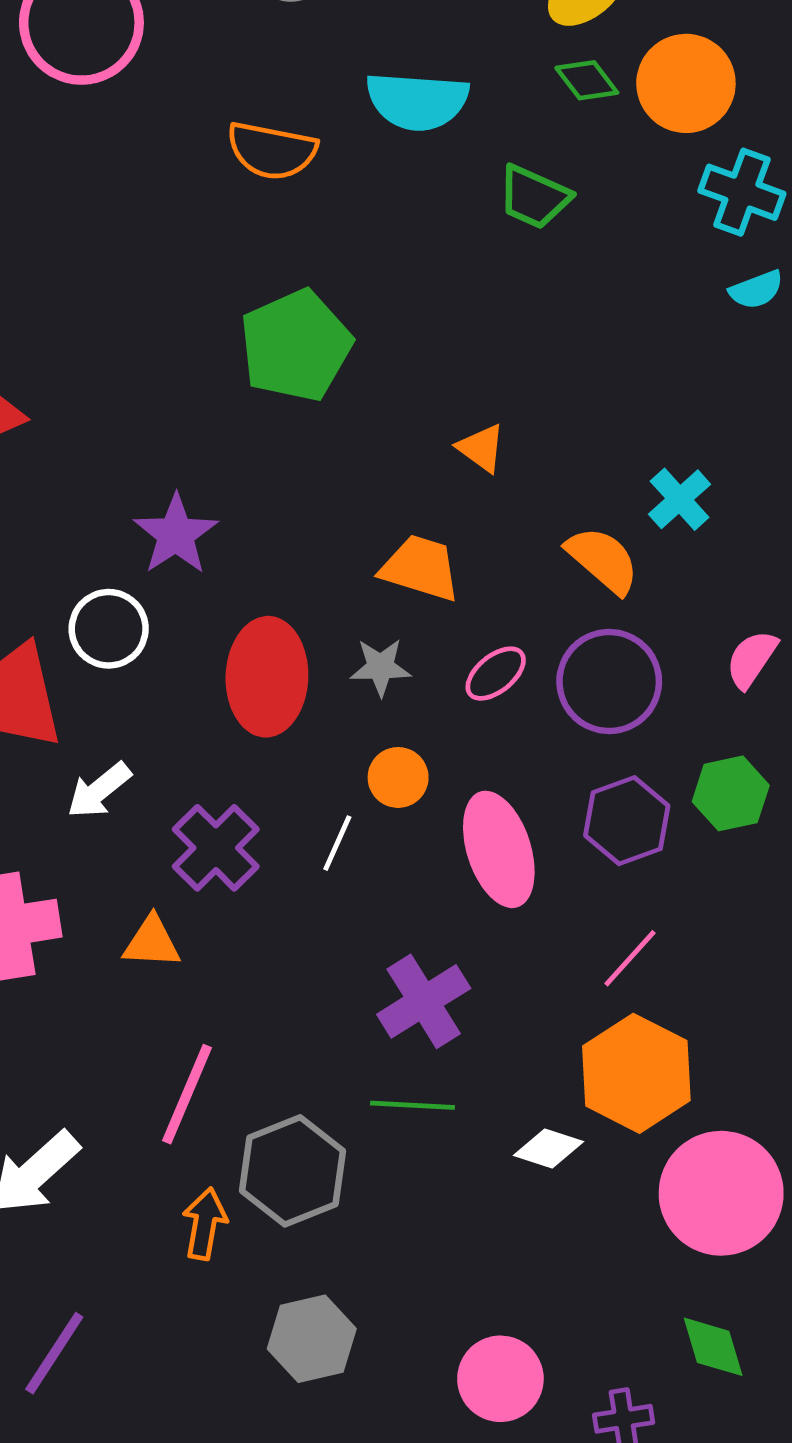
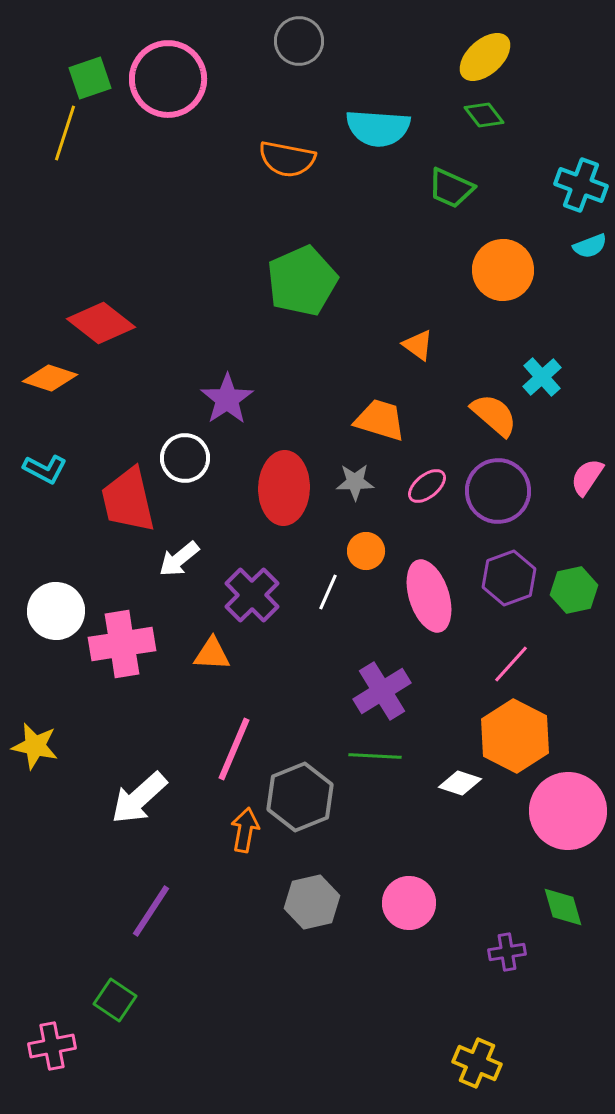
orange circle: (686, 83) -> (503, 270), moved
green hexagon: (731, 793) -> (574, 590), moved
pink circle: (500, 1379) -> (409, 903), moved

